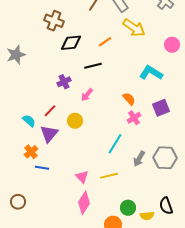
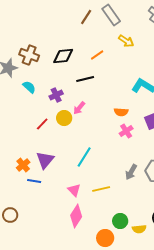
brown cross: (54, 21) -> (29, 55), moved
yellow arrow: (134, 28) -> (126, 41), size x0.7
orange semicircle: (129, 99) -> (121, 112), turned 136
cyan semicircle: (29, 121) -> (29, 87), moved
yellow circle: (75, 121) -> (64, 118), moved
purple triangle: (49, 134) -> (45, 160), moved
cyan line: (115, 144) -> (84, 157), moved

